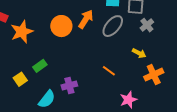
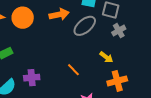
orange arrow: (86, 19) -> (59, 14), turned 36
orange circle: (61, 26) -> (23, 18), moved

